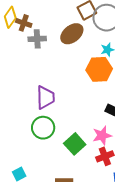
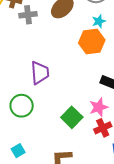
green circle: (43, 128) -> (22, 106), moved

